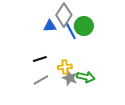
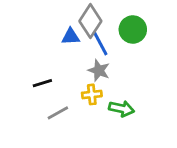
green circle: (84, 26) -> (133, 29), moved
black line: (40, 59) -> (42, 83), moved
gray star: (70, 78) -> (99, 70), moved

